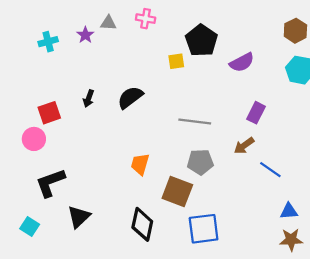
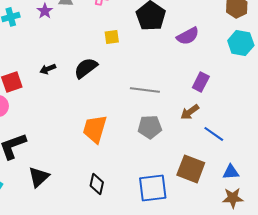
yellow square: (176, 61) -> (112, 37), moved
black arrow: (89, 98) -> (48, 69), turned 49
orange trapezoid: (140, 164) -> (95, 129), size x1.4
brown square: (177, 192) -> (191, 169), moved
black diamond: (142, 224) -> (97, 184), size x0.7

